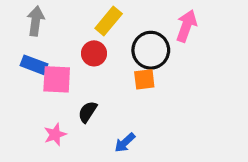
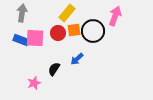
pink square: (57, 79) -> (35, 38), moved
orange square: (144, 79) -> (74, 30), moved
blue arrow: (125, 143) -> (77, 59), moved

